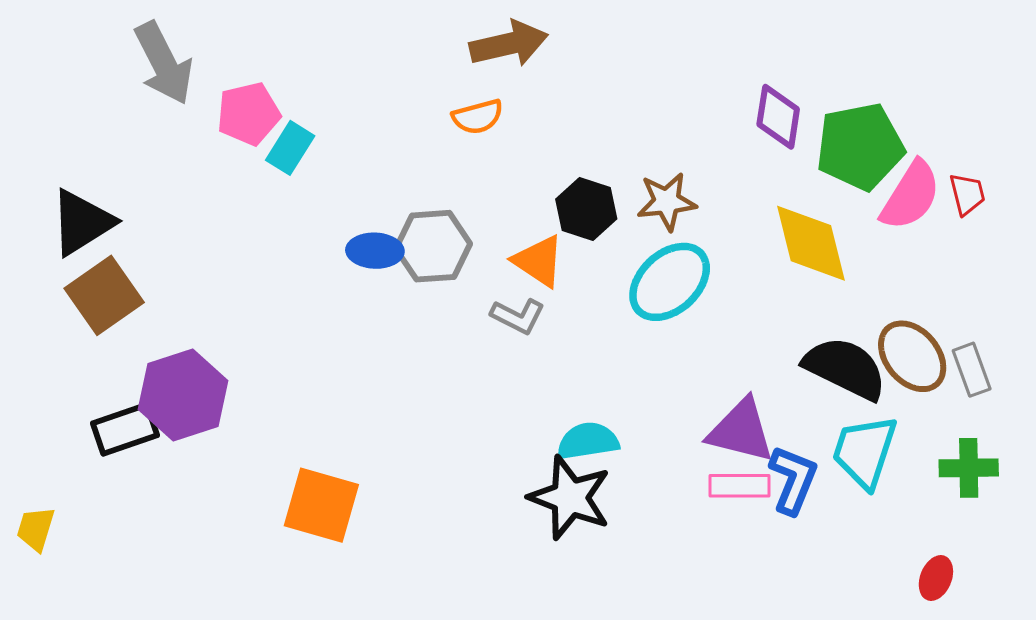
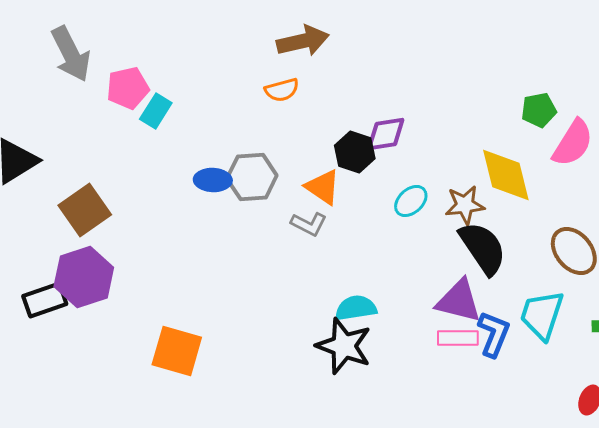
purple diamond: (778, 117) -> (386, 134), moved, turned 72
green pentagon: (860, 146) -> (539, 110), size x0.6
brown star: (667, 202) -> (465, 205), moved
cyan ellipse: (670, 282) -> (411, 201), size x0.6
brown square: (104, 295) -> (85, 210), moved
black semicircle: (845, 368) -> (483, 248), moved, turned 30

